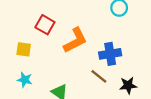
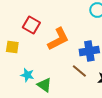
cyan star: (25, 80) -> (27, 75), moved

